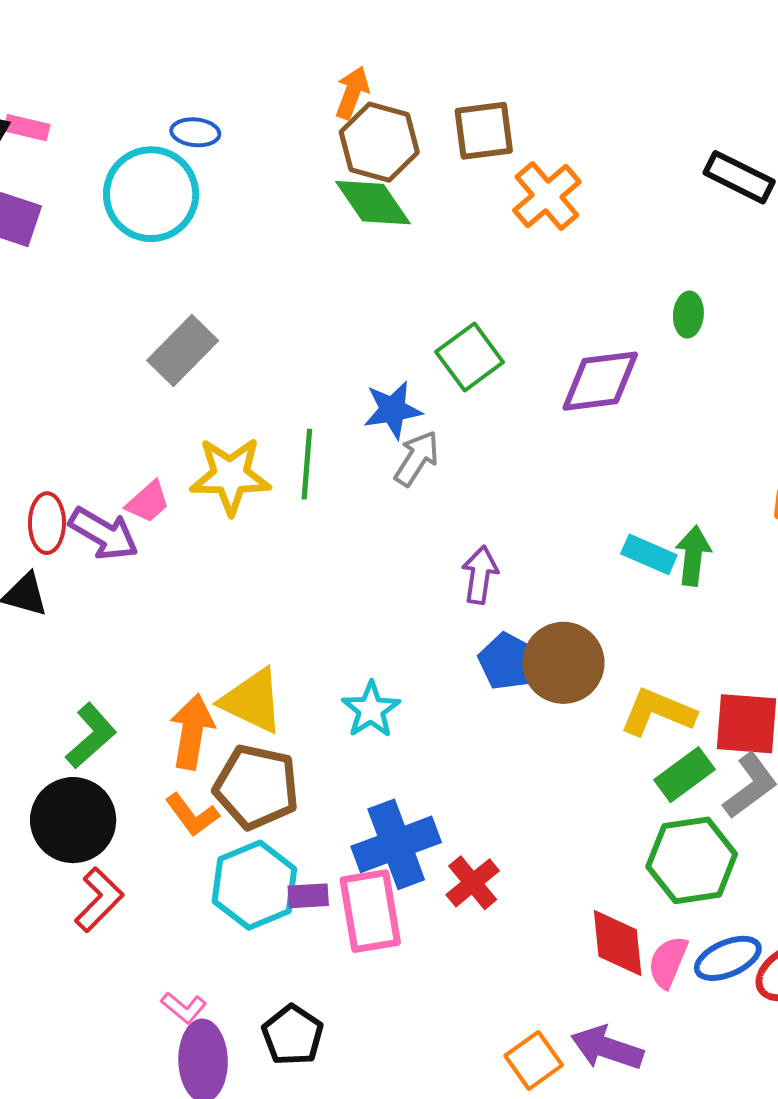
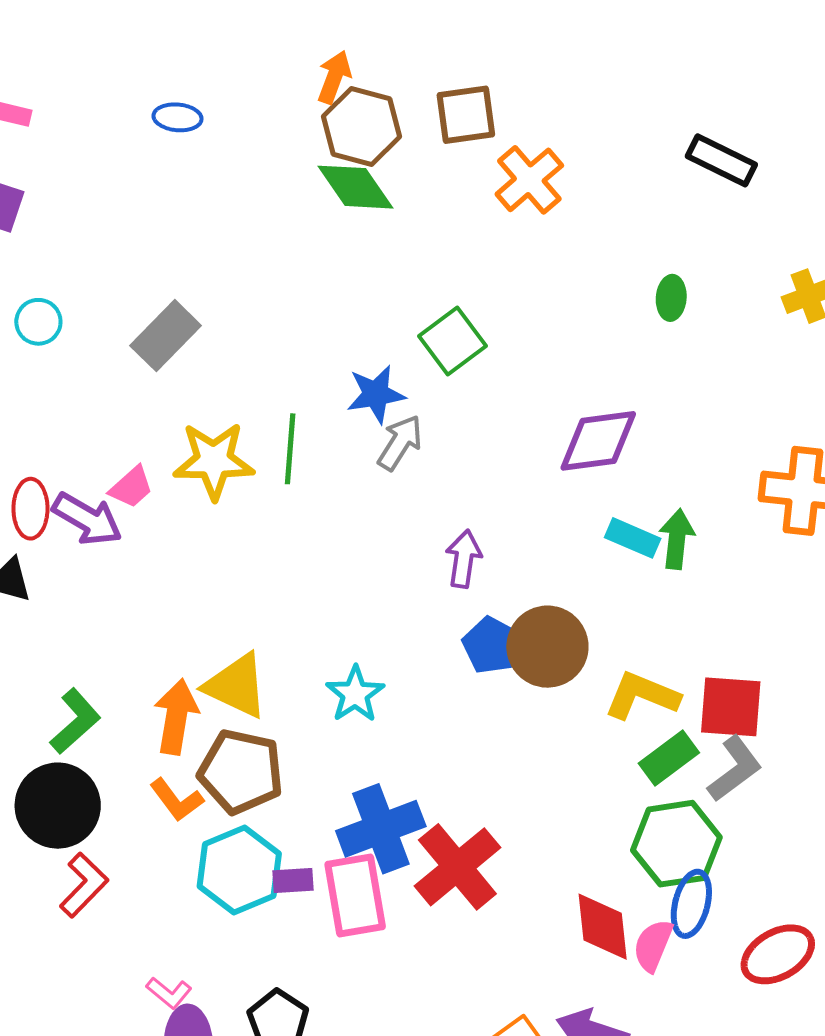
cyan circle: (151, 194) -> (38, 322), moved, size x0.5
purple diamond: (600, 381) -> (598, 441), moved
red cross: (473, 883) -> (457, 867), size x1.6
blue ellipse: (728, 958) -> (691, 904), moved, turned -52

